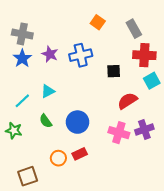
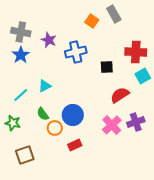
gray rectangle: (134, 29) -> (114, 14), moved
purple star: (50, 54) -> (49, 40), moved
pink cross: (119, 133) -> (112, 125), turned 30
orange circle: (58, 158) -> (55, 128), moved
brown square: (28, 176) -> (25, 155), moved

